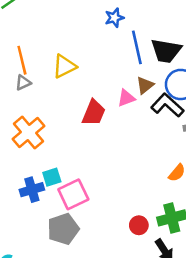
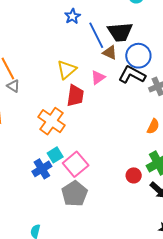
yellow triangle: (64, 66) -> (67, 70), moved
gray triangle: (23, 83) -> (13, 86), turned -48
brown triangle: (145, 85) -> (110, 53), moved, turned -42
orange cross: (29, 133) -> (51, 121), moved

